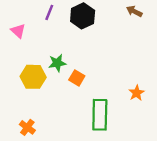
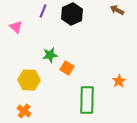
yellow hexagon: (33, 77) -> (29, 80), moved

